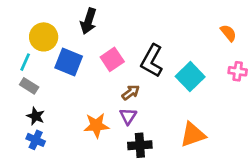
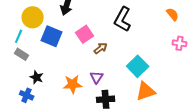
black L-shape: (152, 61) -> (123, 19), moved
cyan square: (190, 77) -> (138, 66), moved
brown arrow: (131, 92) -> (101, 48), moved
black star: (36, 116) -> (37, 77), moved

